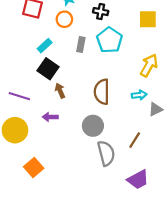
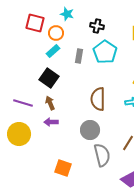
orange circle: (64, 19) -> (56, 33), moved
cyan rectangle: (45, 46) -> (53, 51), moved
brown arrow: (60, 91) -> (50, 103), moved
orange square: (34, 168) -> (63, 168), moved, turned -30

